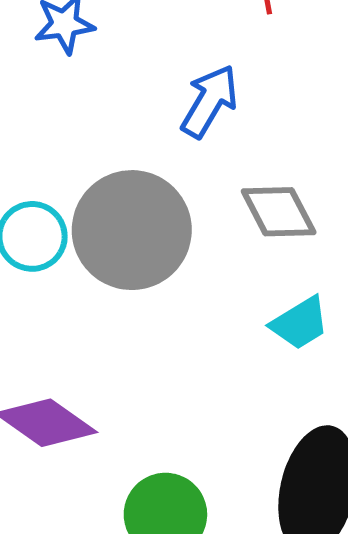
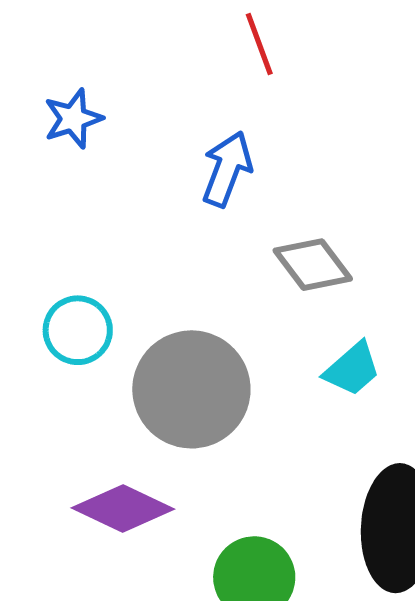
gray circle: (132, 230) -> (191, 389), moved

